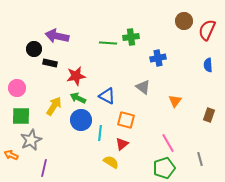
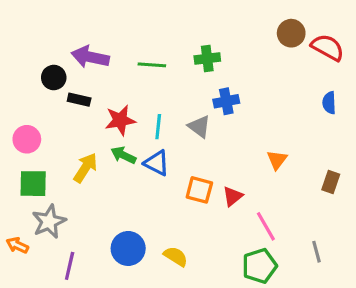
red semicircle: (207, 30) -> (328, 47), turned 95
green line: (108, 43) -> (152, 65), moved
blue cross: (158, 58) -> (226, 101), moved
gray triangle: (143, 87) -> (199, 127), moved
blue triangle: (107, 96) -> (157, 163), moved
blue circle: (81, 120) -> (128, 248), moved
cyan line: (100, 133) -> (158, 127), moved
red triangle: (122, 144) -> (233, 196), moved

